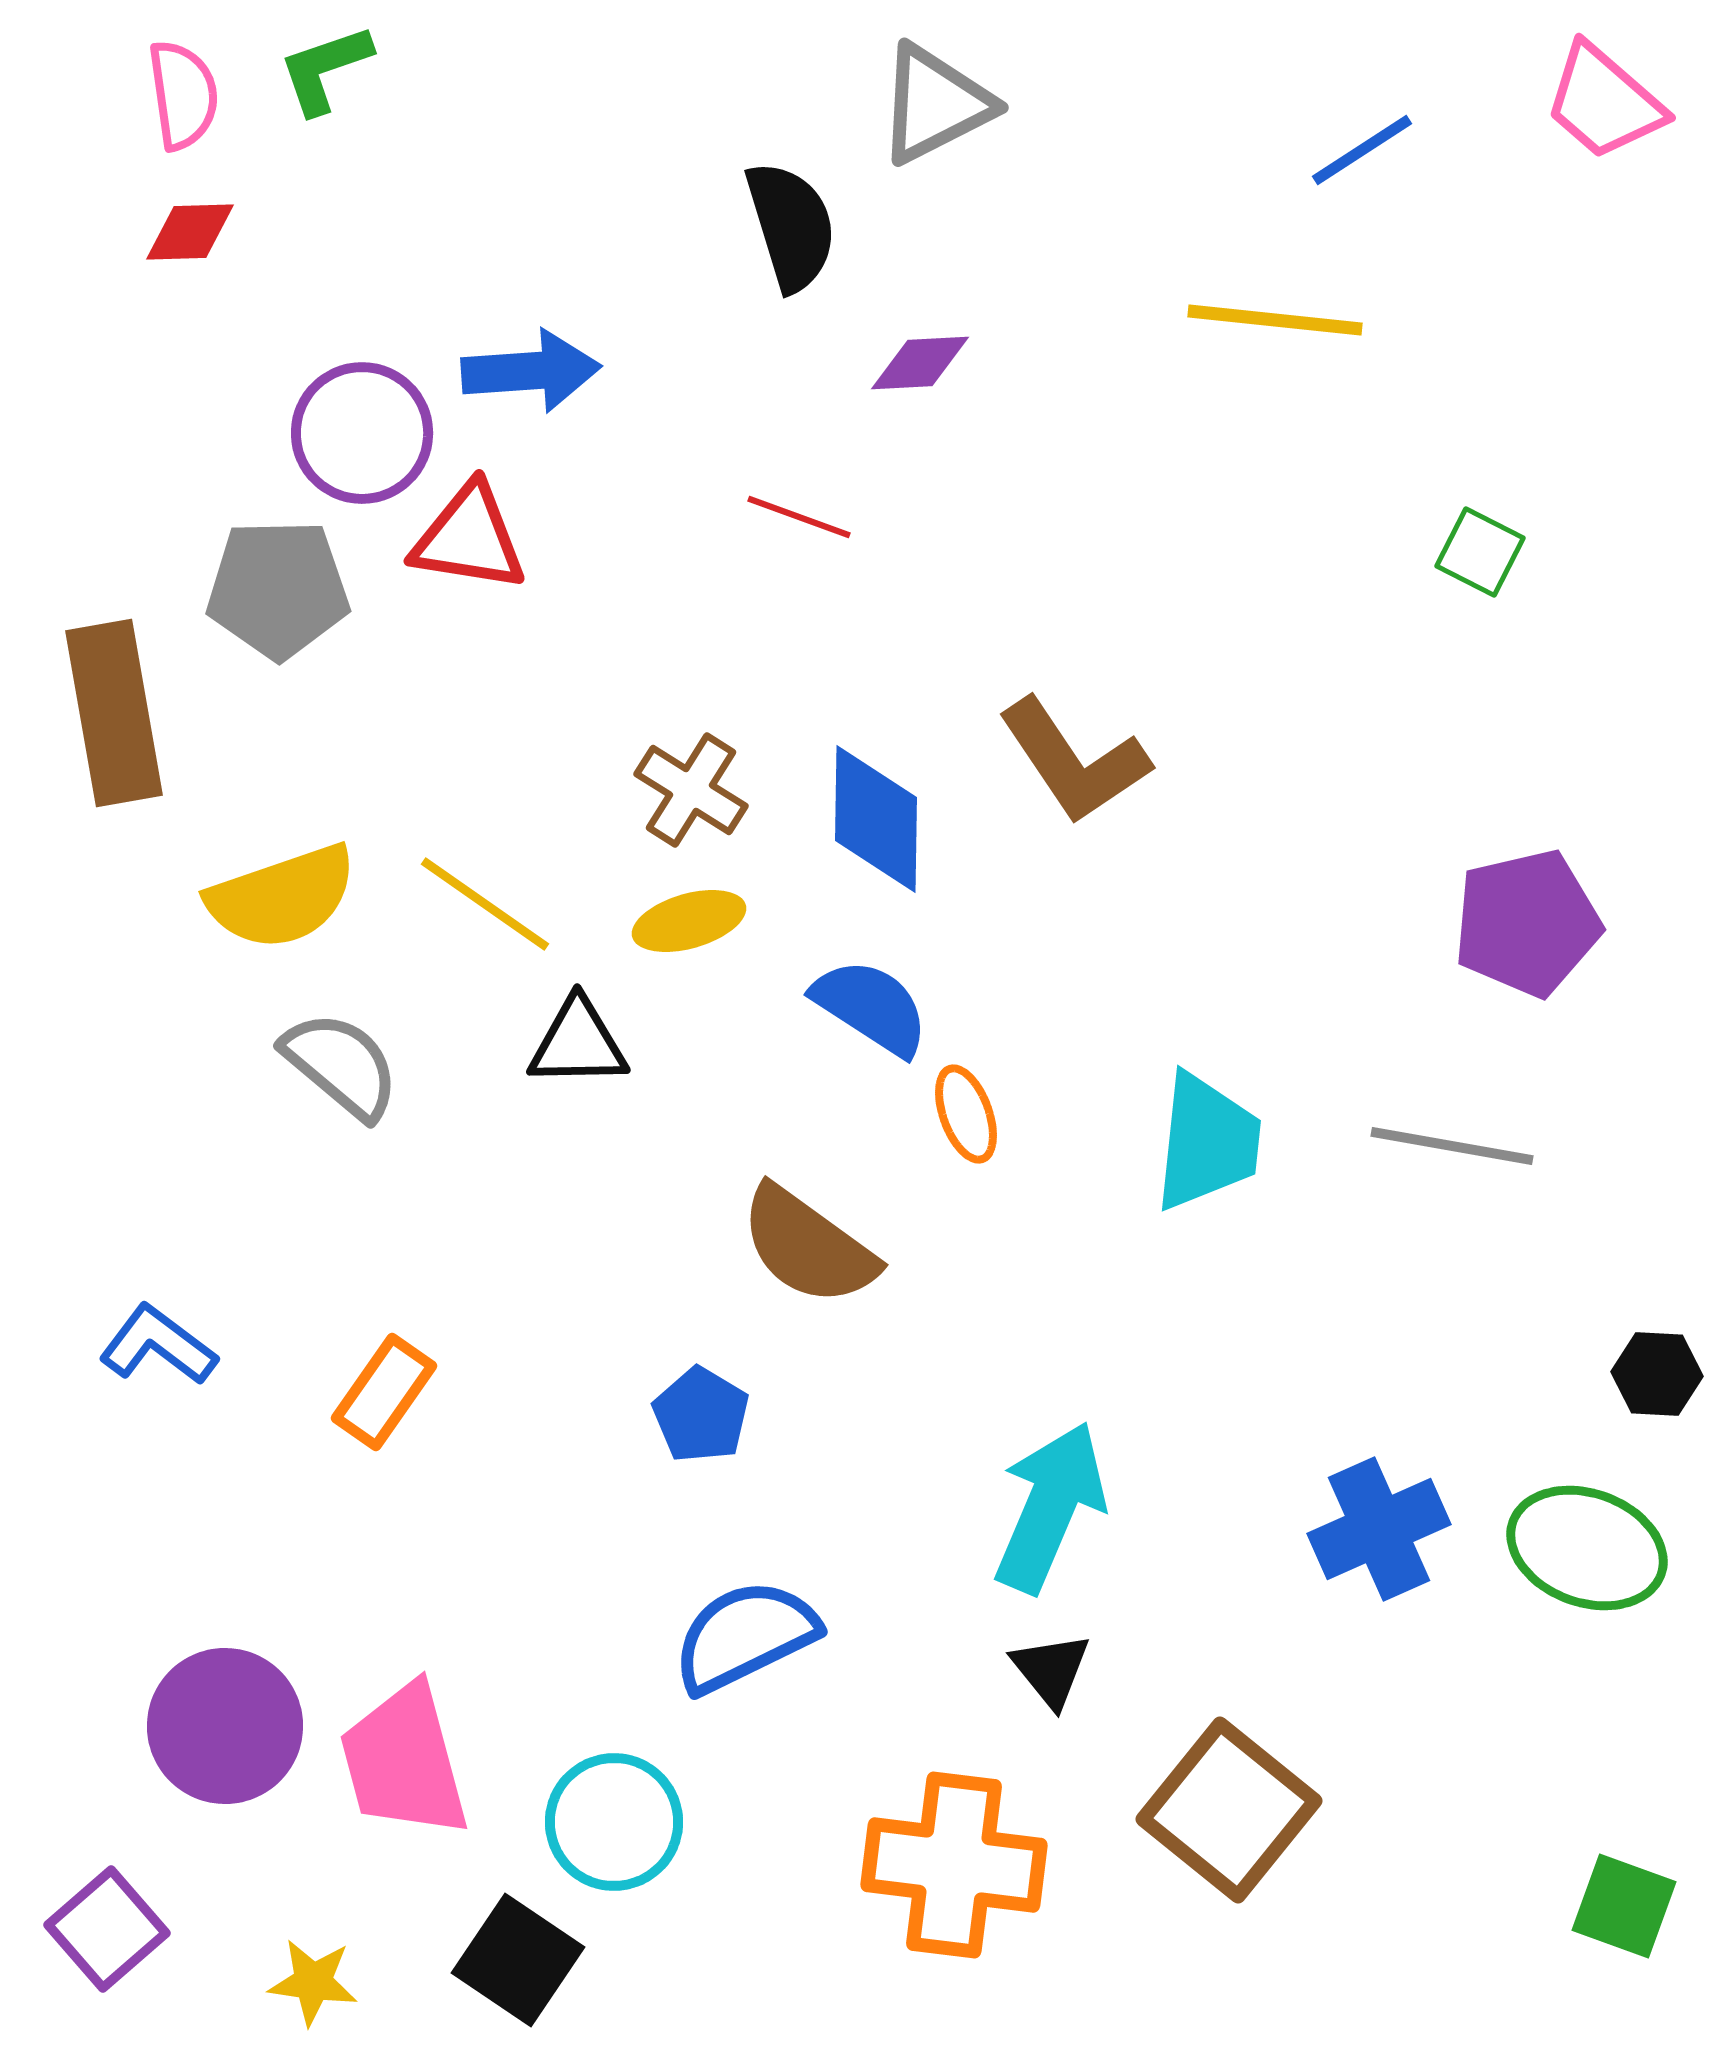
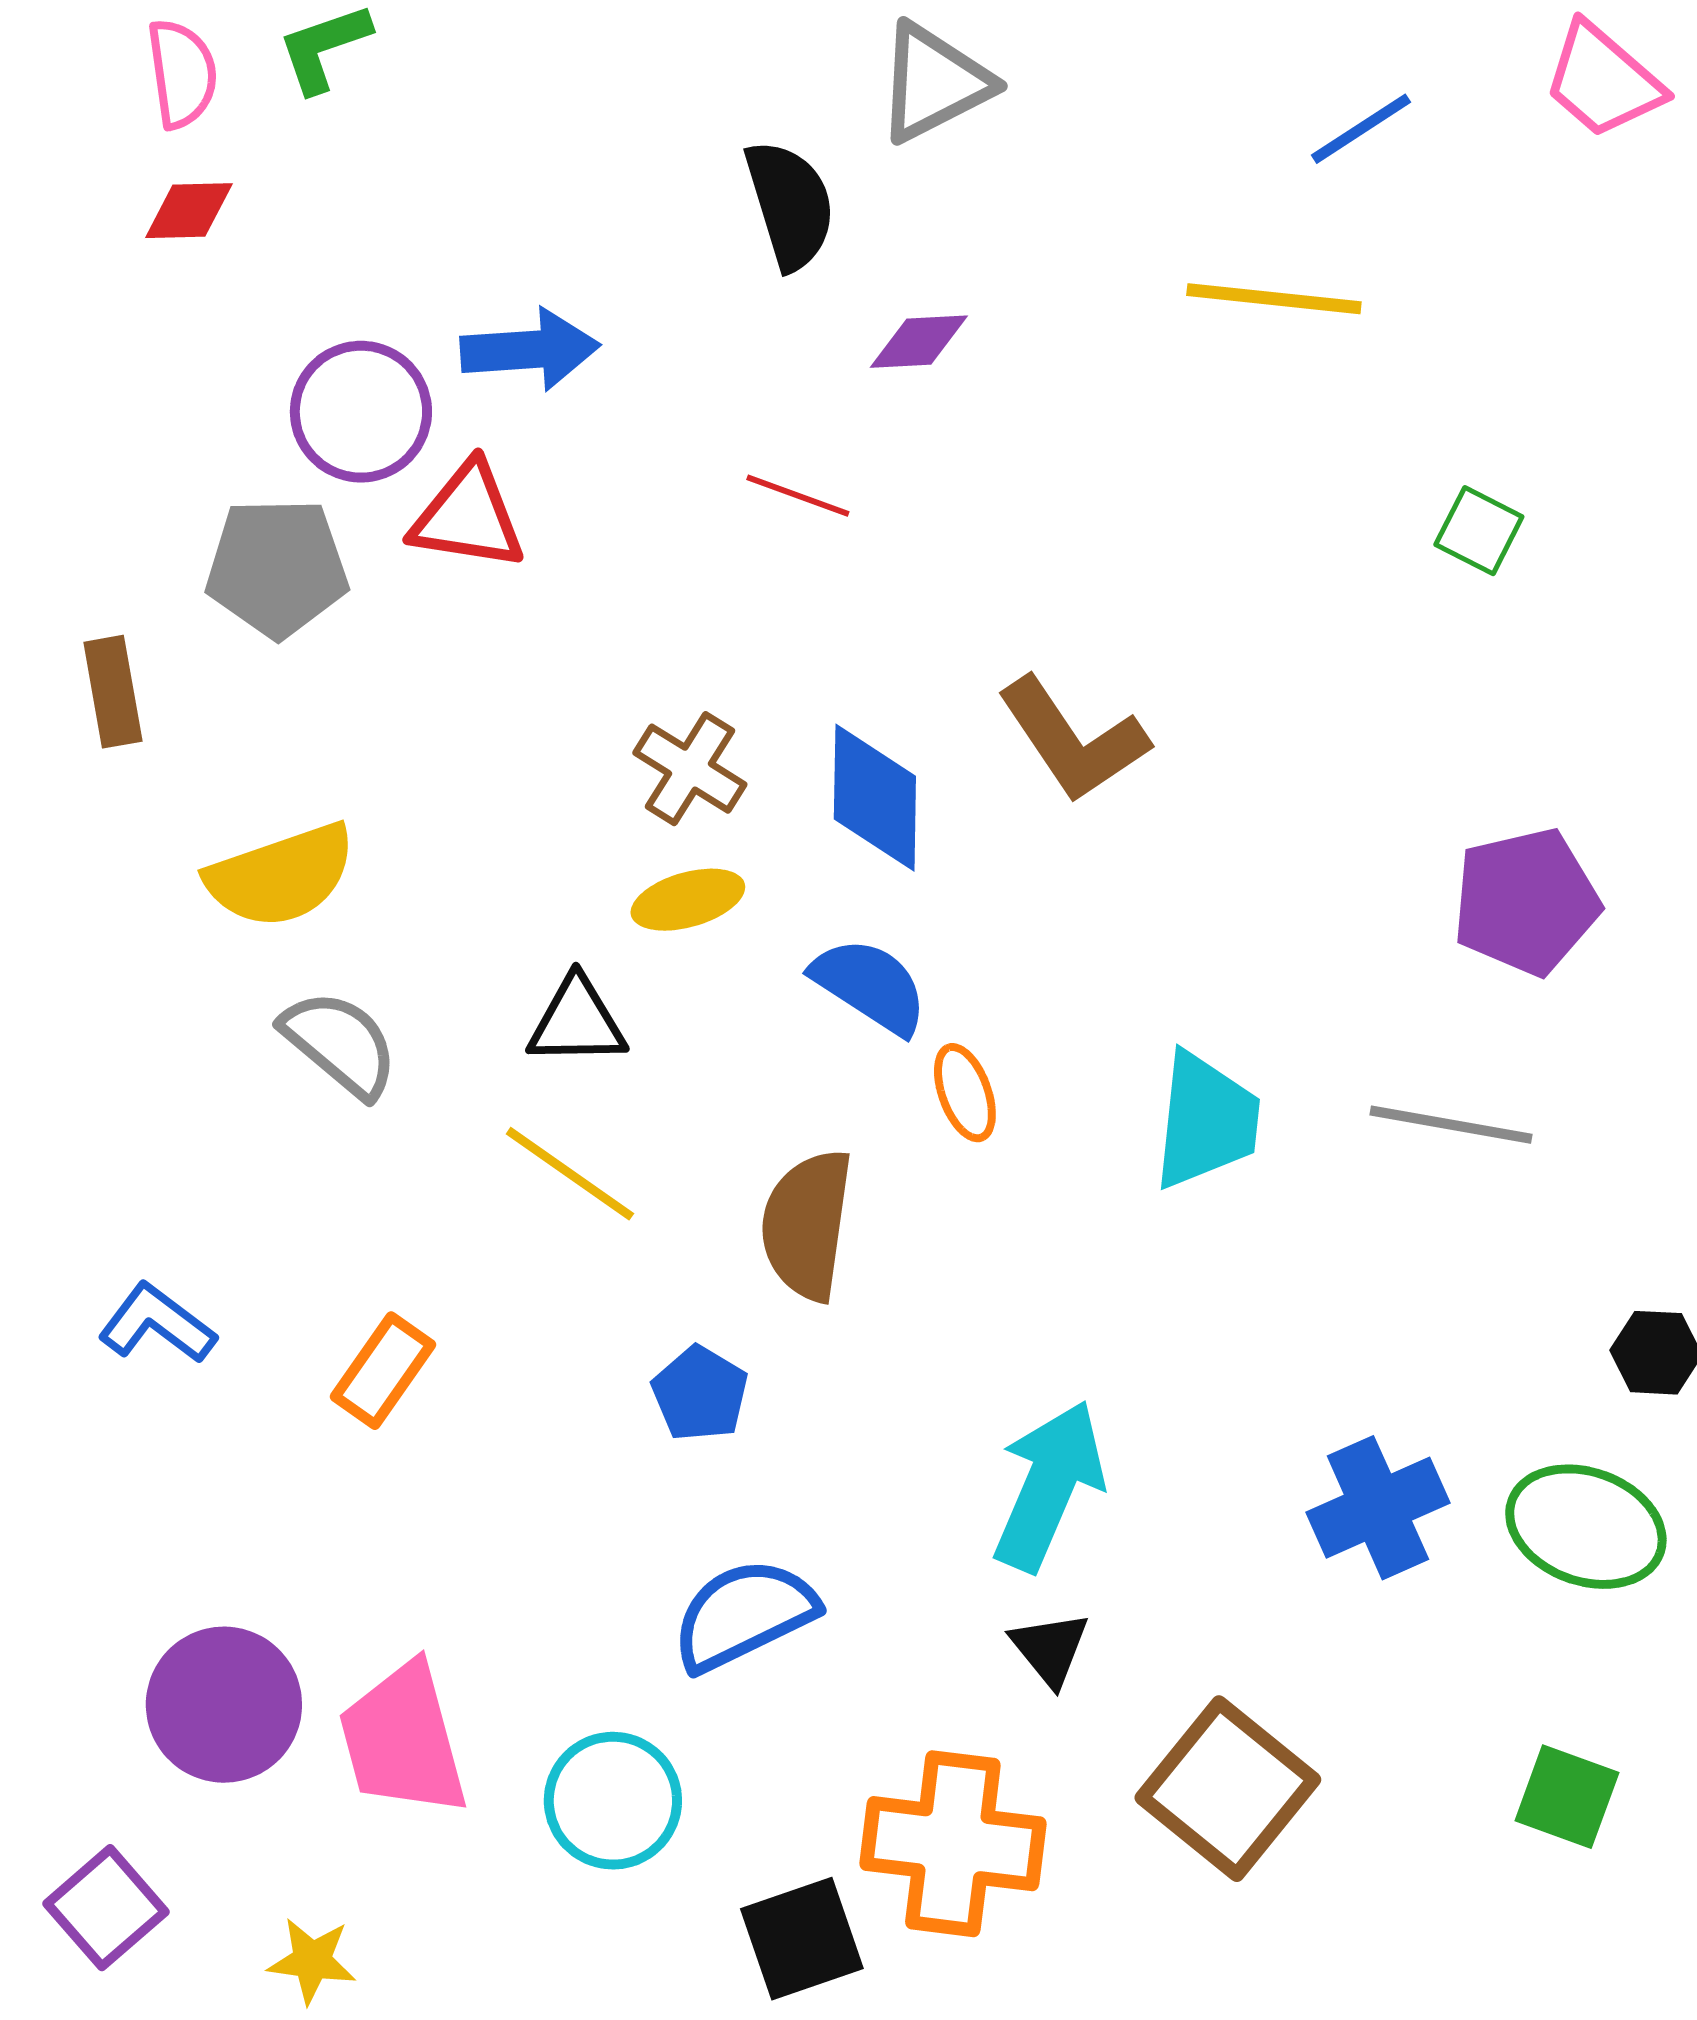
brown rectangle: (114, 713) -> (113, 692), size x0.6
yellow line: (485, 904) -> (570, 1174), moved
brown semicircle: (808, 1246) -> (807, 1225), turned 62
green square: (1624, 1906) -> (1567, 1797), moved
black square: (518, 1960) -> (802, 1939), moved, turned 37

